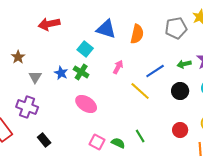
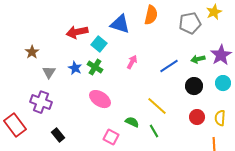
red arrow: (49, 24) -> (77, 32), moved
orange semicircle: (137, 34) -> (151, 15), moved
yellow line: (140, 91) -> (157, 106), moved
red circle: (180, 130) -> (197, 117), moved
green semicircle: (118, 143) -> (132, 122), moved

